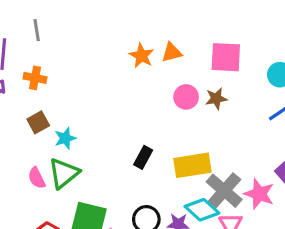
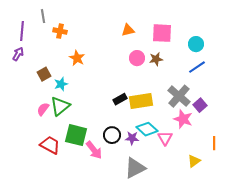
orange star: (142, 56) -> (77, 58), moved
orange cross: (35, 78) -> (60, 31), moved
black rectangle: (143, 157) -> (120, 99), moved, turned 32
pink semicircle: (37, 178) -> (43, 109), turned 64
gray cross: (224, 191) -> (179, 96), moved

